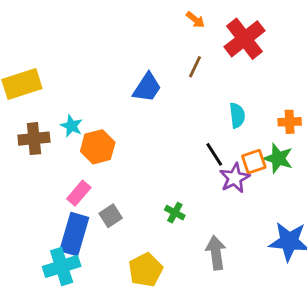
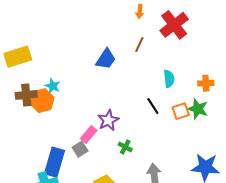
orange arrow: (195, 20) -> (140, 11), turned 56
orange hexagon: (98, 147) -> (42, 101), moved
purple star: (235, 178) -> (108, 120), moved
pink rectangle: (79, 193) -> (89, 134), moved

